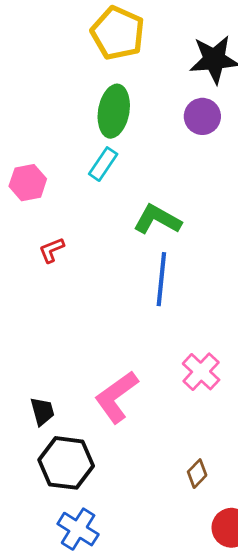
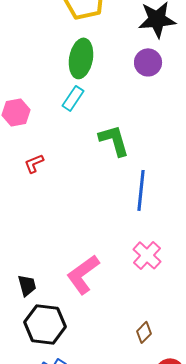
green L-shape: (157, 220) -> (114, 140), turned 45
blue line: (161, 279) -> (141, 190), moved

